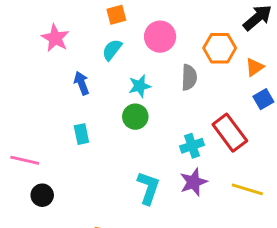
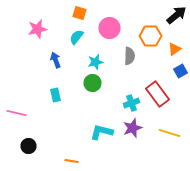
orange square: (116, 15) -> (80, 13), turned 32
pink star: (55, 38) -> (38, 29), turned 30
cyan L-shape: (148, 188) -> (102, 132), turned -95
black circle: (42, 195) -> (28, 146), moved

